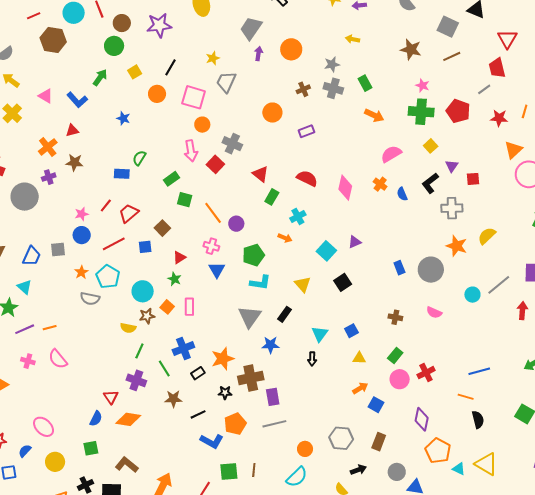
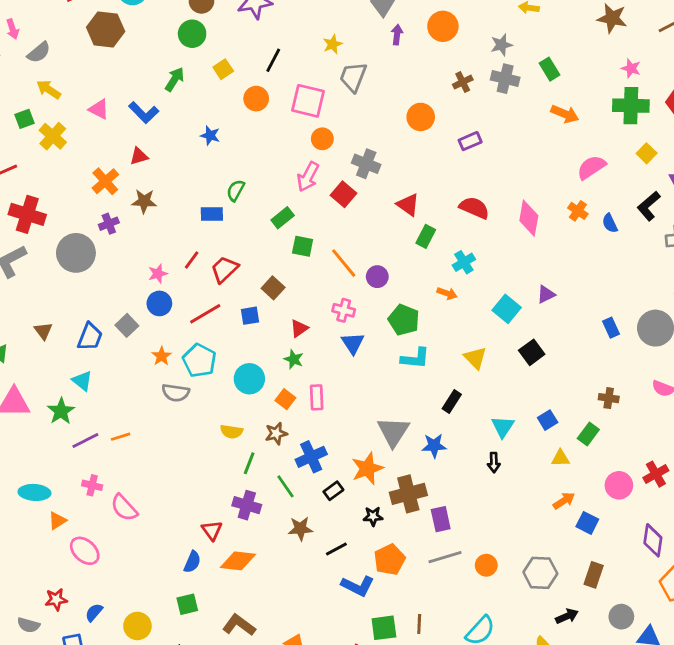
pink arrow: (191, 151) -> (308, 177), turned 40
gray square: (58, 249) -> (127, 325), turned -35
green pentagon: (253, 255) -> (404, 320), turned -30
brown star: (147, 316) -> (276, 433), moved
gray triangle: (250, 317) -> (393, 432), moved
green rectangle: (395, 356) -> (588, 434), moved
pink semicircle: (58, 359) -> (124, 508), moved
pink ellipse: (44, 427) -> (85, 551), moved
orange circle: (305, 449) -> (486, 565), moved

